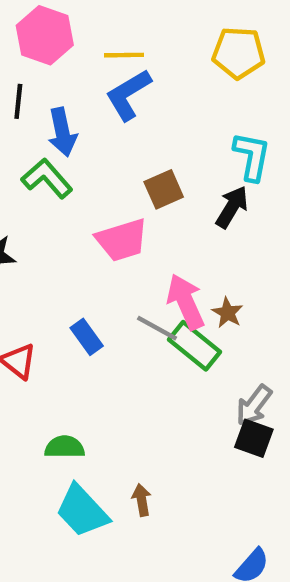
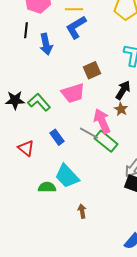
green L-shape: (47, 178) -> (39, 102), moved
black arrow: (232, 207) -> (123, 90), moved
brown star: (228, 313) -> (121, 109), moved
cyan trapezoid: (82, 511) -> (67, 176), moved

